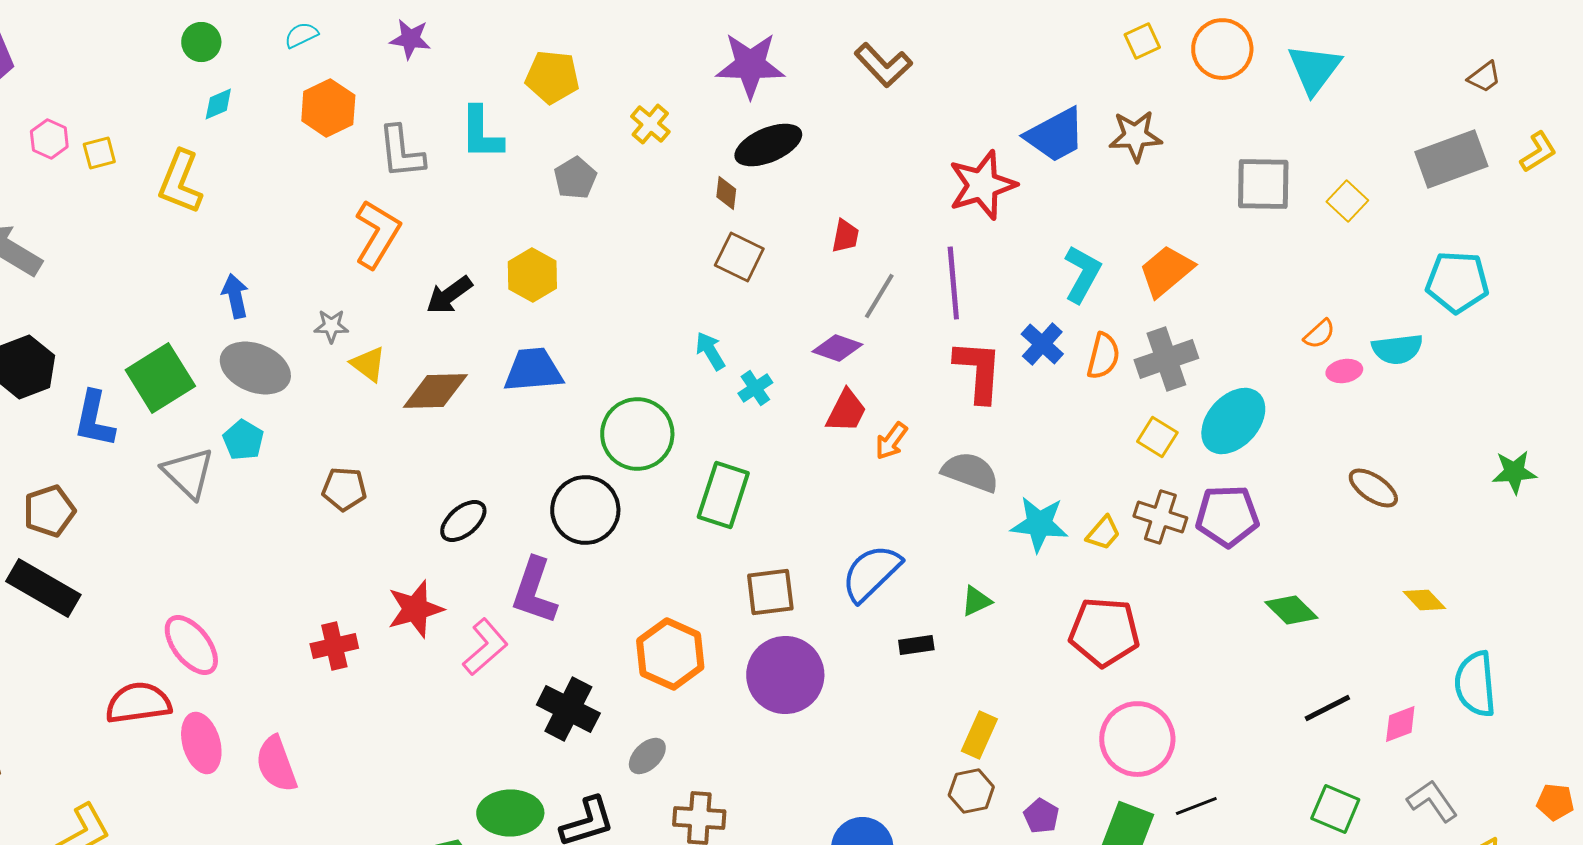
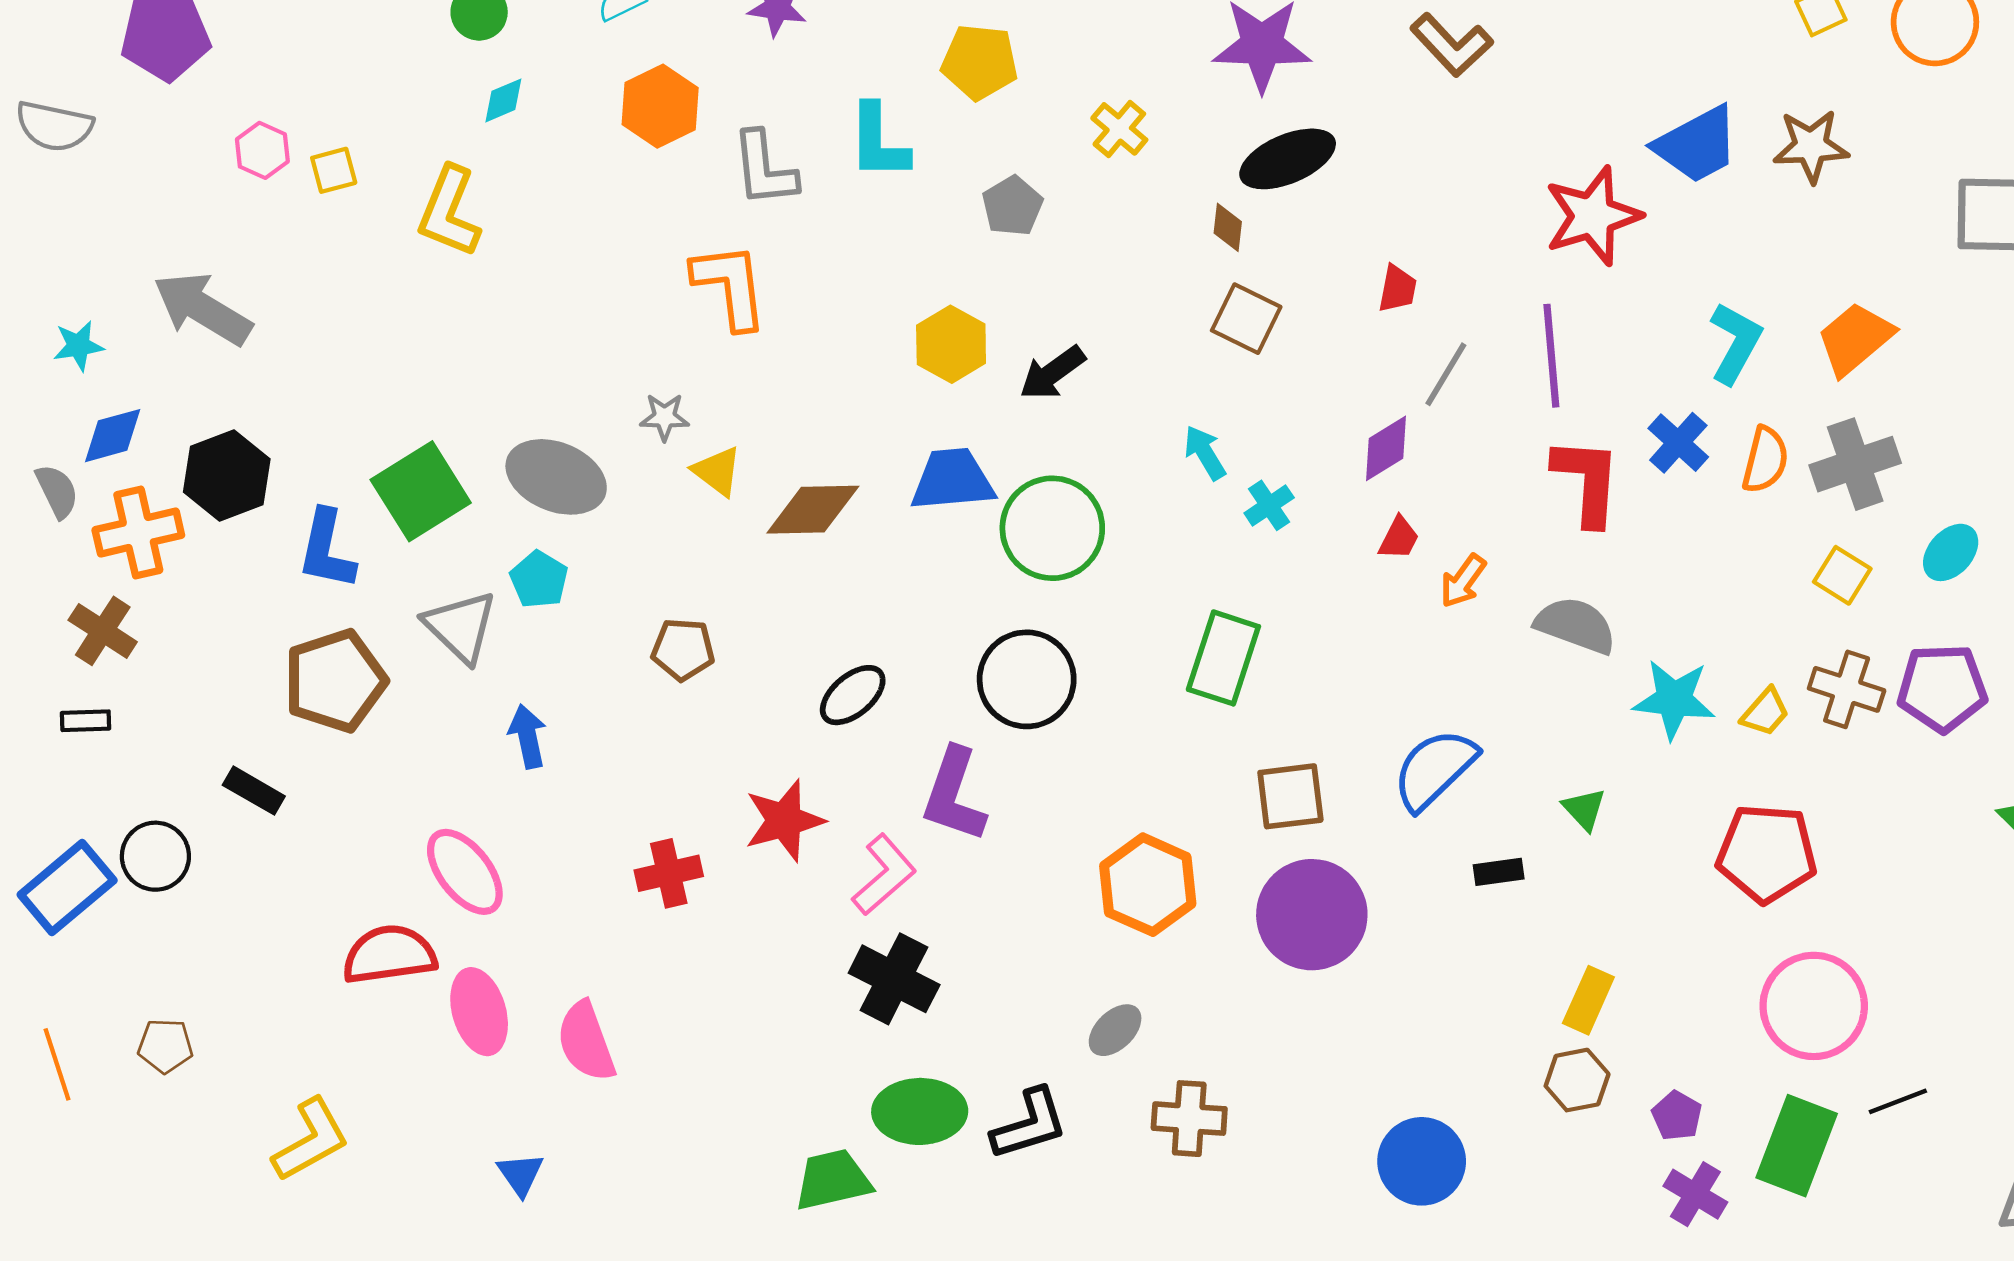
orange L-shape: (377, 234) -> (730, 286), turned -38
black arrow: (449, 295) -> (1052, 373), moved
blue arrow: (235, 296) -> (528, 736), moved
purple diamond: (837, 348) -> (1386, 448), turned -51
red trapezoid: (846, 411) -> (1399, 538), size x0.7
cyan ellipse: (1233, 421) -> (1951, 552), size x0.6
green circle: (637, 434) -> (1052, 528), moved
brown pentagon: (49, 511) -> (335, 681), moved, size x1.4
black rectangle: (43, 588) -> (254, 791), size x0.6
green triangle: (976, 601) -> (1584, 809), turned -48
black cross: (568, 709) -> (894, 979), moved

